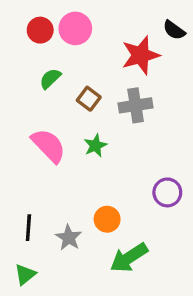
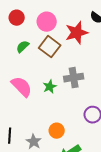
pink circle: (75, 28) -> (47, 22), moved
brown square: (89, 99) -> (50, 47), moved, size x1.5
gray cross: (136, 105) -> (74, 78), moved

